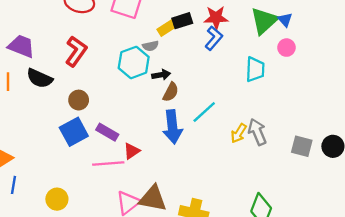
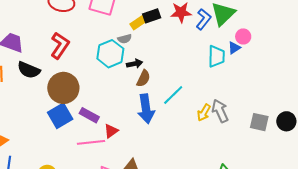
blue triangle: (285, 20) -> (234, 48), moved, turned 40
blue L-shape: (214, 38) -> (203, 19), moved
brown circle: (79, 100) -> (63, 88), size x1.8

